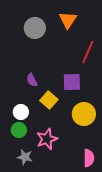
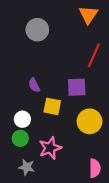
orange triangle: (68, 20) -> (88, 15), moved
yellow square: (49, 100) -> (52, 106), turned -30

